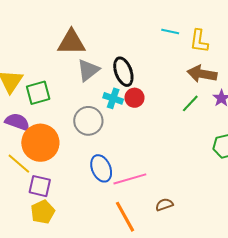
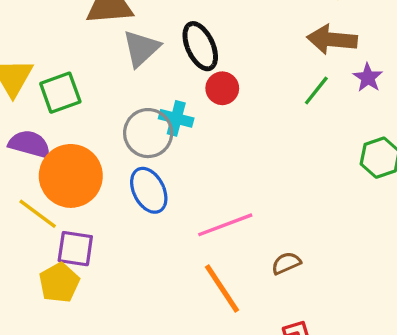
cyan cross: (113, 98) -> (176, 118), moved
blue ellipse: (101, 168) -> (149, 190), moved
yellow pentagon: (43, 212) -> (59, 283), moved

